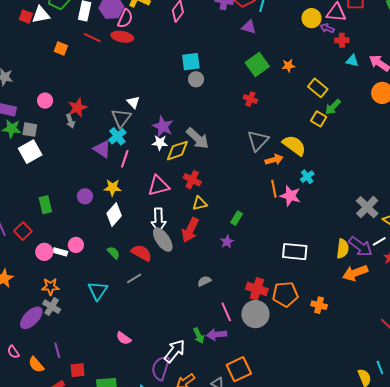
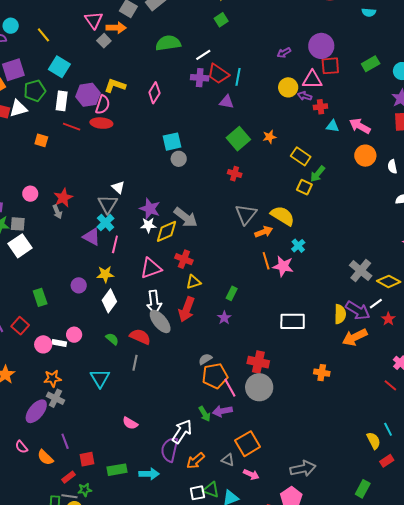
gray line: (134, 278) -> (135, 363), turned -42
orange pentagon: (285, 294) -> (215, 376), moved

